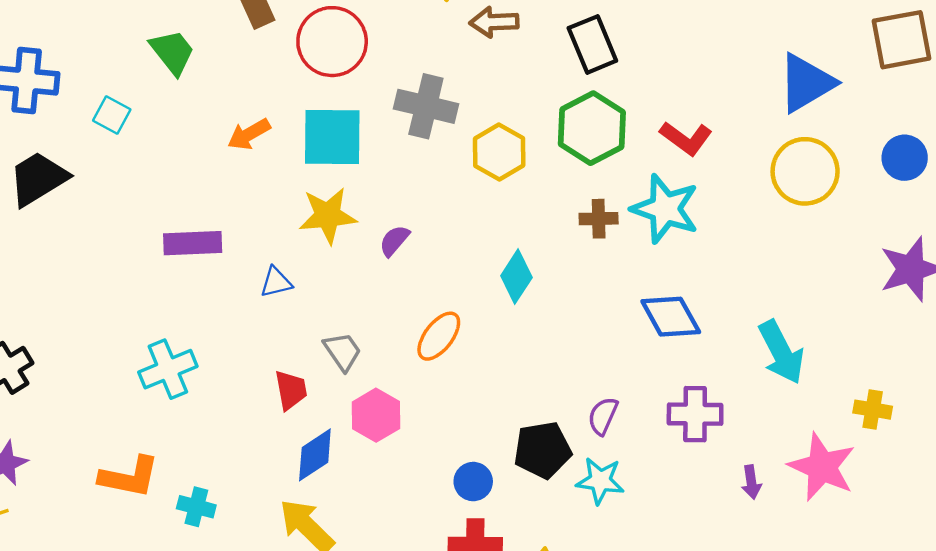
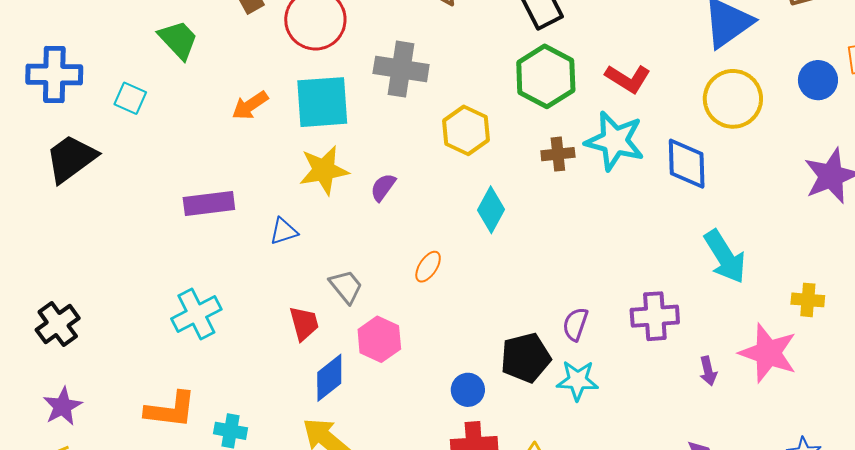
yellow hexagon: (499, 152) -> (466, 130), moved
blue diamond: (671, 317) -> (687, 164), moved, turned 32
orange ellipse: (439, 336) -> (428, 267), size x0.7

